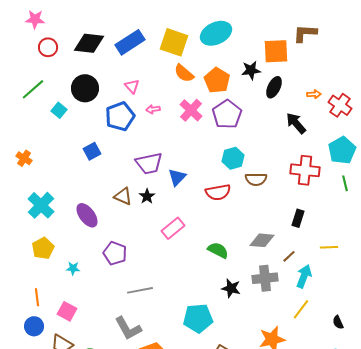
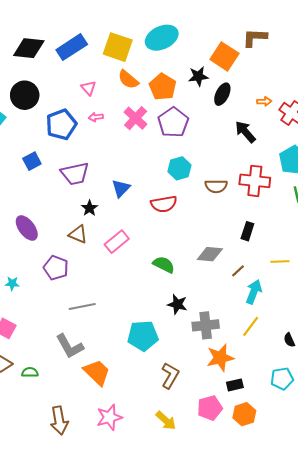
orange square: (276, 51) -> (224, 56), turned 36
pink triangle: (132, 86) -> (88, 88), moved
purple trapezoid: (149, 163) -> (75, 174), moved
brown semicircle: (256, 179) -> (216, 186), moved
brown triangle: (123, 196) -> (78, 234), moved
gray cross: (265, 278) -> (206, 325), moved

